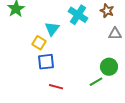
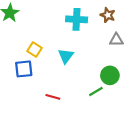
cyan cross: (78, 15) -> (77, 19), turned -30
cyan triangle: (52, 29) -> (66, 56), moved
blue square: (46, 62) -> (24, 69), moved

